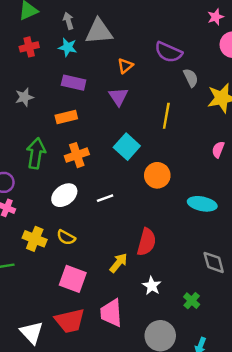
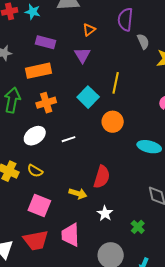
cyan star: (68, 47) -> (33, 12), moved
purple semicircle: (169, 52) -> (125, 19), turned 70
yellow line: (166, 116) -> (116, 83), moved
orange rectangle: (66, 117) -> (39, 71), size x1.4
yellow arrow: (118, 263) -> (78, 193), turned 66

